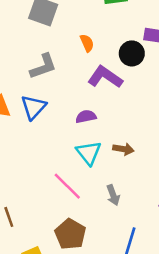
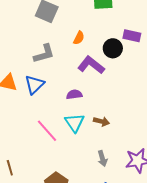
orange semicircle: (87, 43) -> (79, 38), turned 48
pink line: (67, 186) -> (47, 131), moved
gray arrow: (113, 195) -> (102, 158), moved

